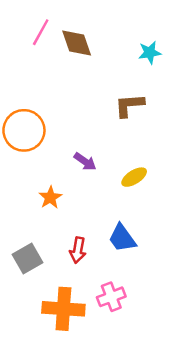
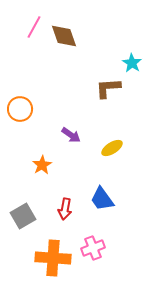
cyan star: (150, 53) -> (132, 63), moved, turned -30
orange circle: (24, 130) -> (20, 109), size x0.7

